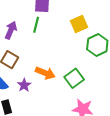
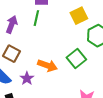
green square: (74, 78) -> (76, 59), moved

